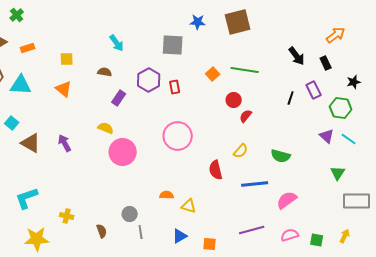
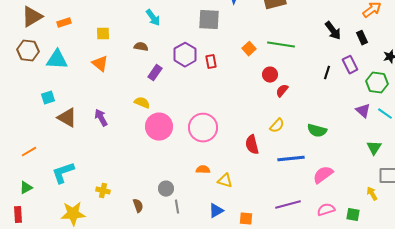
cyan square: (12, 123) -> (48, 98), turned 32
pink circle: (178, 136) -> (203, 128), moved
yellow arrow: (345, 236) -> (372, 194), moved, turned -56

